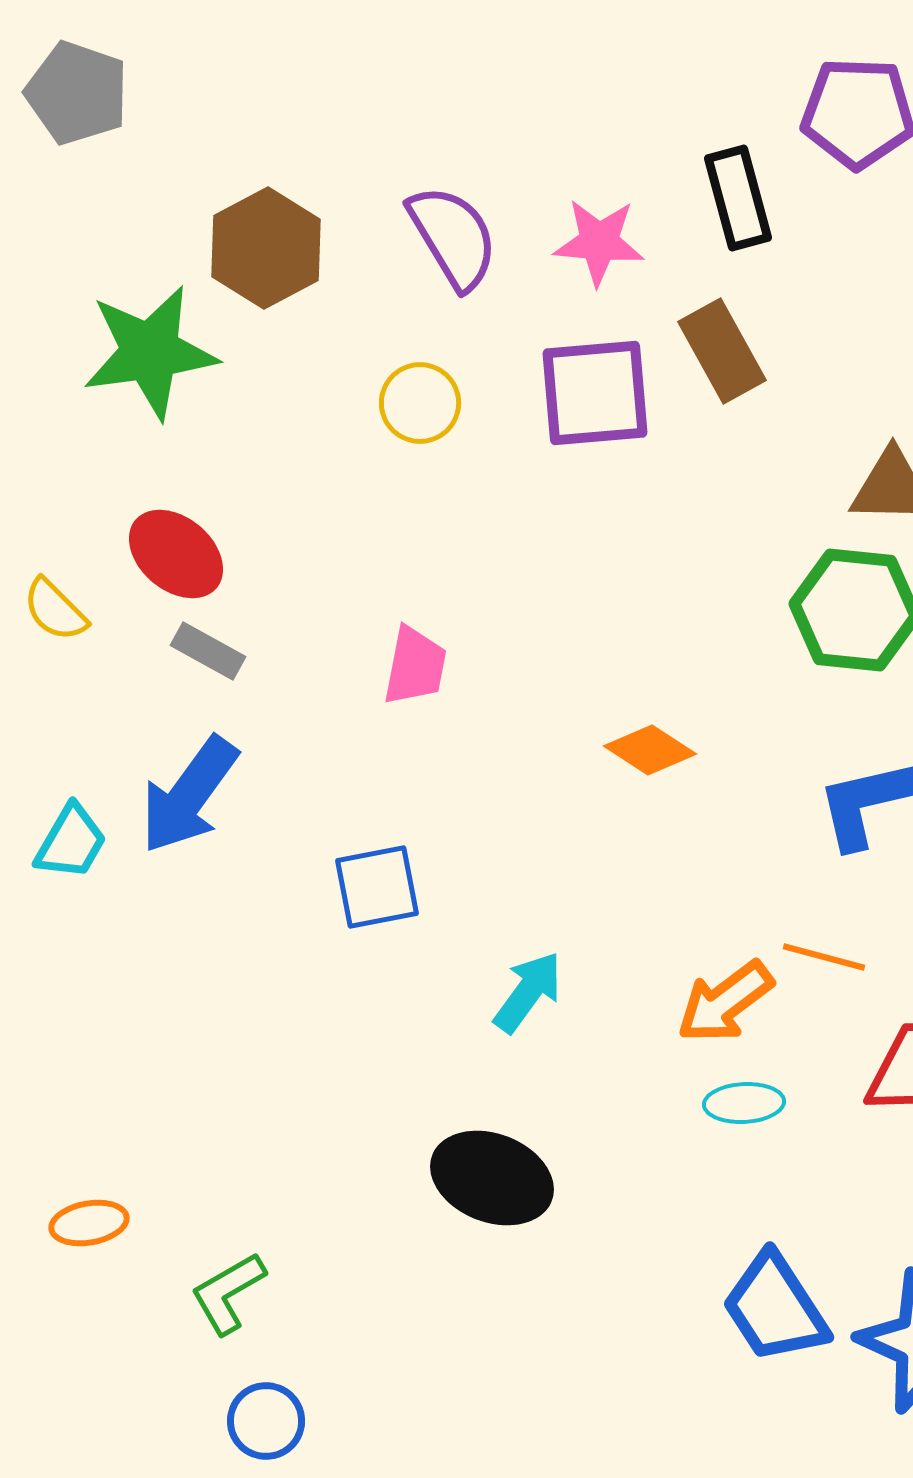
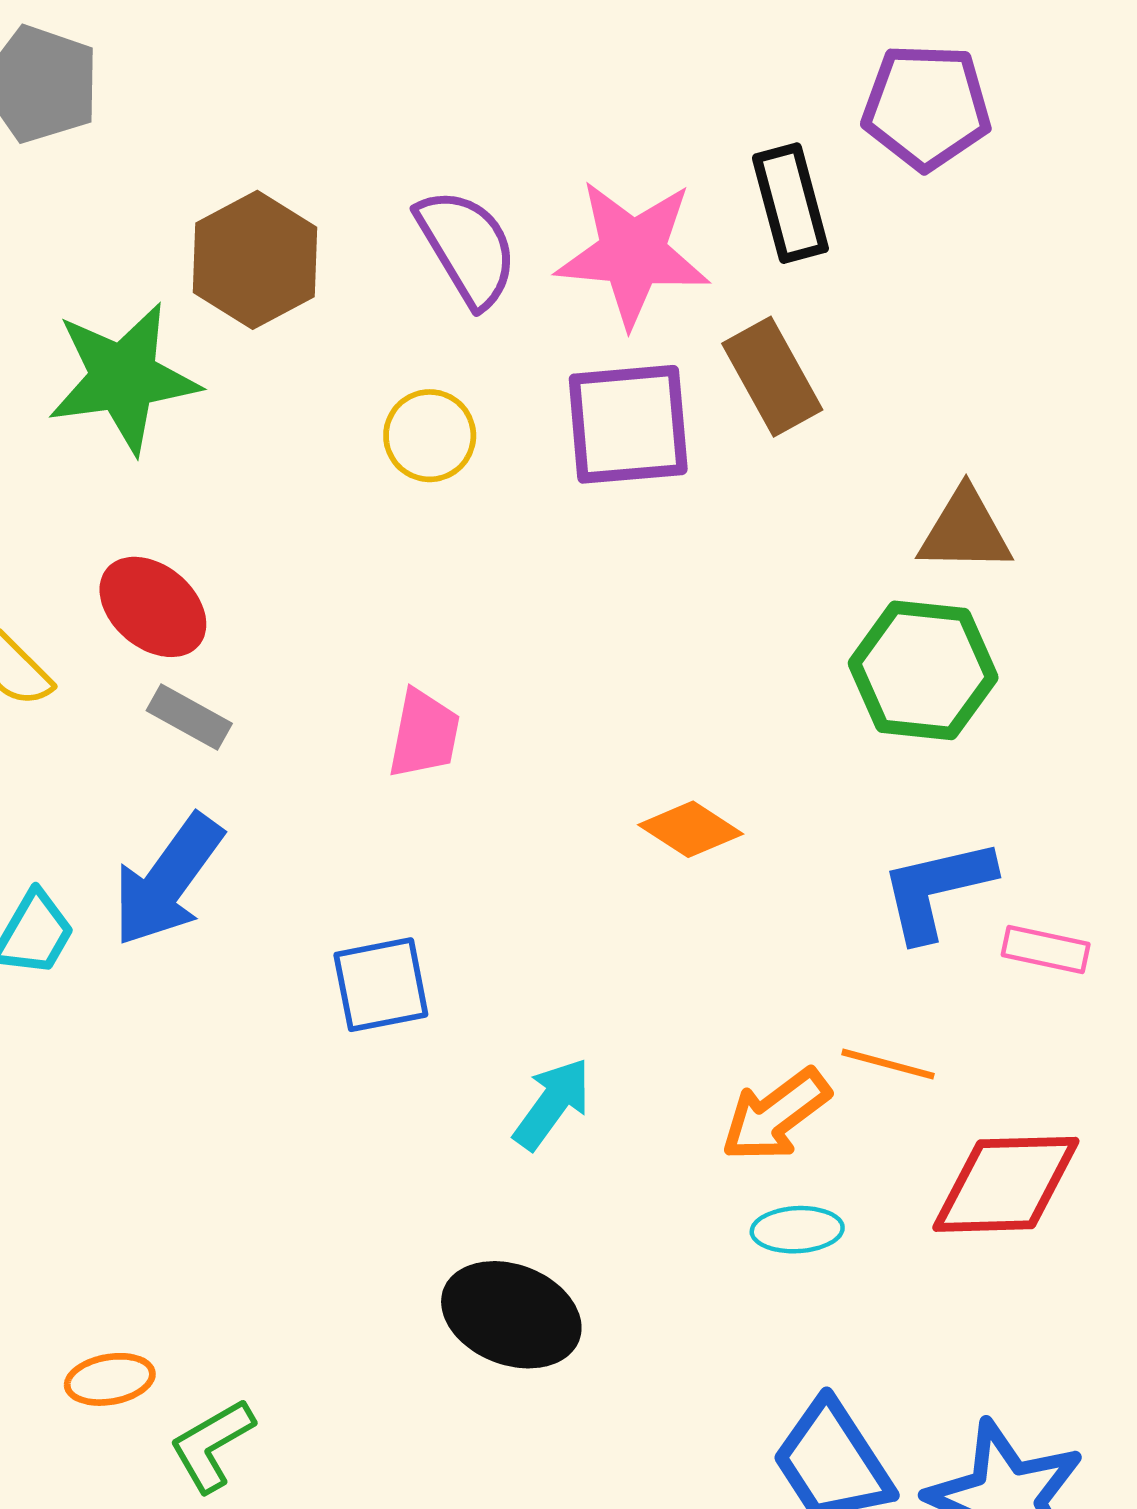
pink star: (599, 242) -> (633, 253), size x1.5
orange ellipse: (89, 1223) -> (110, 1379), moved

